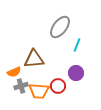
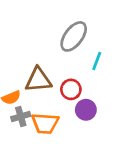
purple circle: (76, 73) -> (86, 110), moved
red circle: (58, 86) -> (71, 89), moved

